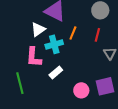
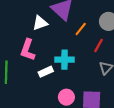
orange line: (73, 33) -> (81, 29), moved
cyan cross: (54, 44) -> (64, 60), moved

